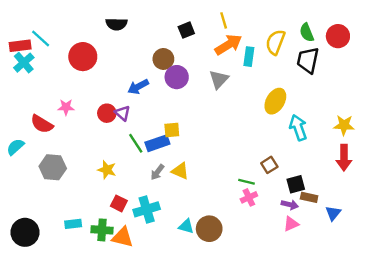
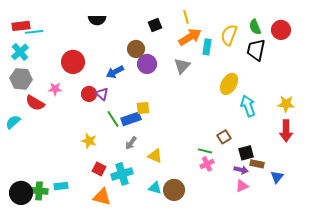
cyan line: (41, 39) -> (34, 32), turned -48
red rectangle: (20, 46) -> (21, 26), moved
red circle: (83, 57) -> (73, 62), moved
gray hexagon: (53, 167) -> (21, 79), moved
yellow triangle: (180, 171) -> (155, 156), moved
green cross: (102, 230) -> (39, 191), moved

